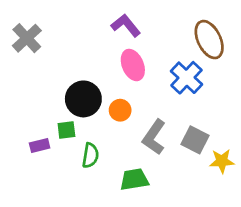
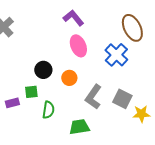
black circle: (83, 99) -> (43, 70), size x0.7

